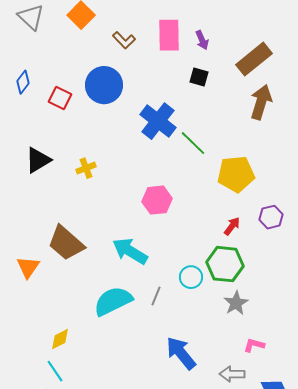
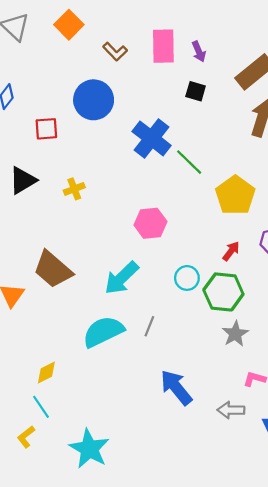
red square: (60, 98) -> (46, 129), moved, turned -30
yellow pentagon: (236, 174) -> (235, 195), turned -30
cyan arrow: (130, 251) -> (121, 278), turned -75
cyan circle: (191, 277) -> (187, 278), moved

